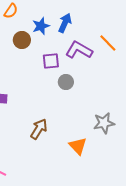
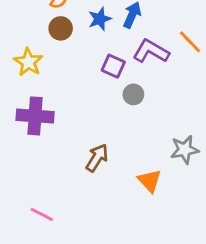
brown circle: (22, 40) -> (61, 28), moved
purple square: (51, 61) -> (113, 66), turned 30

